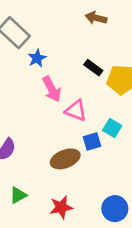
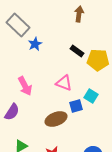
brown arrow: (96, 18) -> (79, 14), turned 84
pink arrow: (52, 89) -> (25, 86), moved

